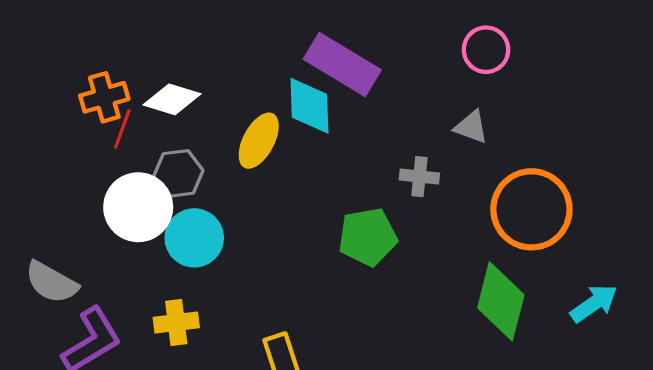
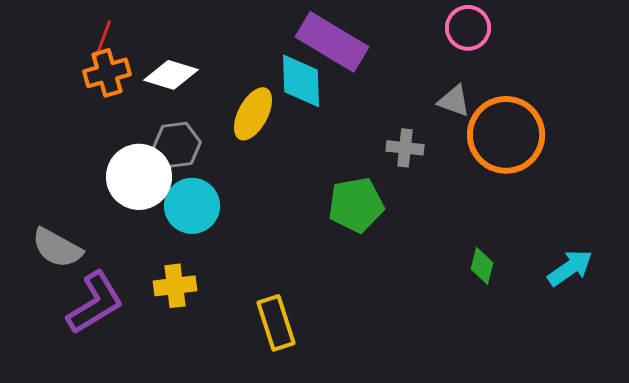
red line: (122, 129) -> (103, 39), moved
orange circle: (531, 209) -> (506, 135), moved
green diamond: (501, 301) -> (482, 266), size x0.5

